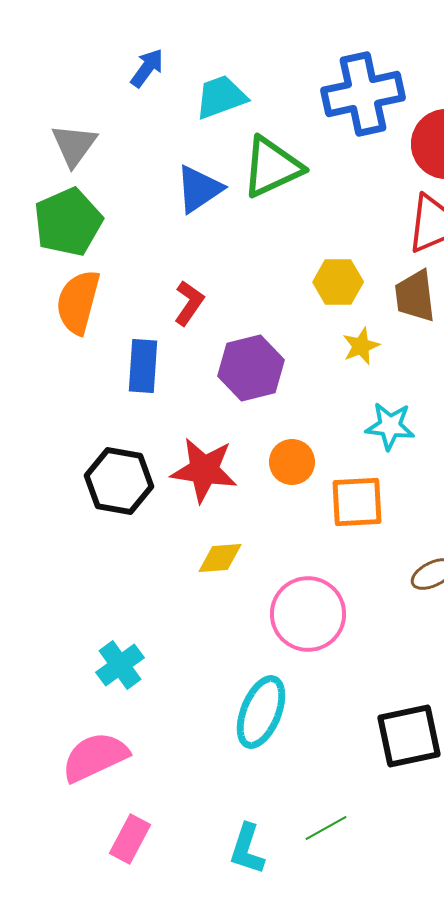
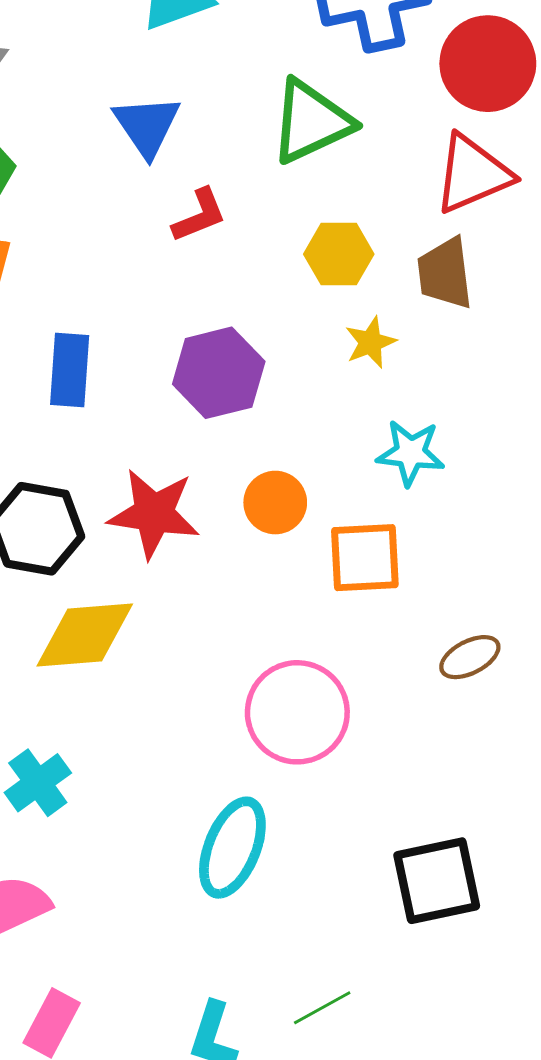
green triangle: (272, 167) -> (311, 122), moved
blue triangle: (199, 189) -> (147, 126), turned -30
red L-shape: (189, 303) -> (199, 215), moved, turned 33
yellow diamond: (220, 558) -> (85, 635), moved, size x1.6

